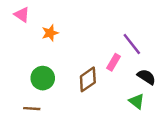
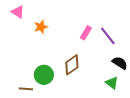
pink rectangle: (113, 62) -> (86, 33), moved
green circle: (43, 78) -> (44, 75), moved

